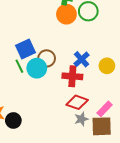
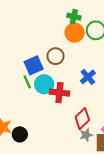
brown circle: (47, 58) -> (55, 56), moved
red cross: (72, 76) -> (59, 93), moved
red diamond: (77, 102) -> (82, 119), turned -65

